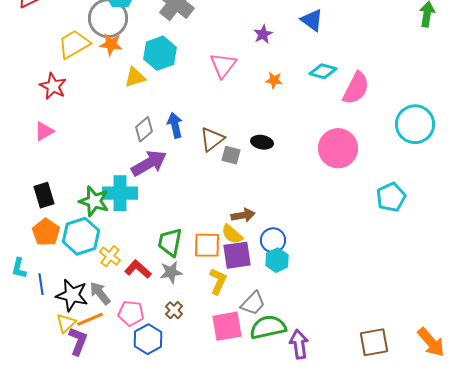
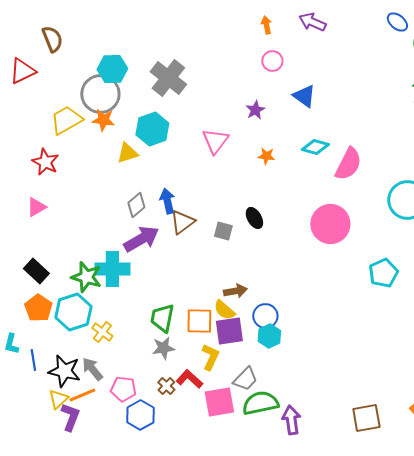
brown triangle: (212, 139) -> (182, 222), moved
black ellipse: (262, 142) -> (254, 218), turned 50
black rectangle: (44, 195) -> (36, 271), turned -30
red L-shape: (138, 269) -> (189, 379), moved

